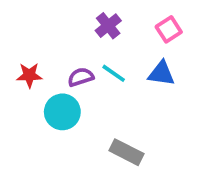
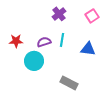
cyan line: (114, 73) -> (62, 40), turned 64
blue triangle: (161, 73) -> (88, 49), moved

